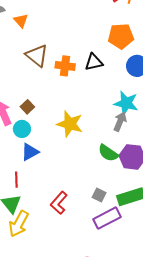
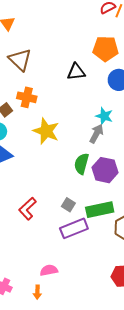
orange cross: (65, 66) -> (27, 97), moved
cyan star: (126, 103) -> (104, 116), size x0.7
green semicircle: (108, 153) -> (81, 164), turned 65

